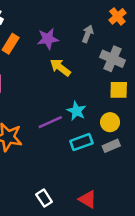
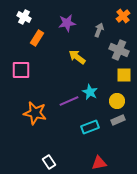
purple star: (48, 39) -> (67, 23), moved
cyan rectangle: (81, 142) -> (90, 127), moved
white rectangle: (44, 198) -> (49, 162), moved
red triangle: (88, 199) -> (99, 163), turned -42

